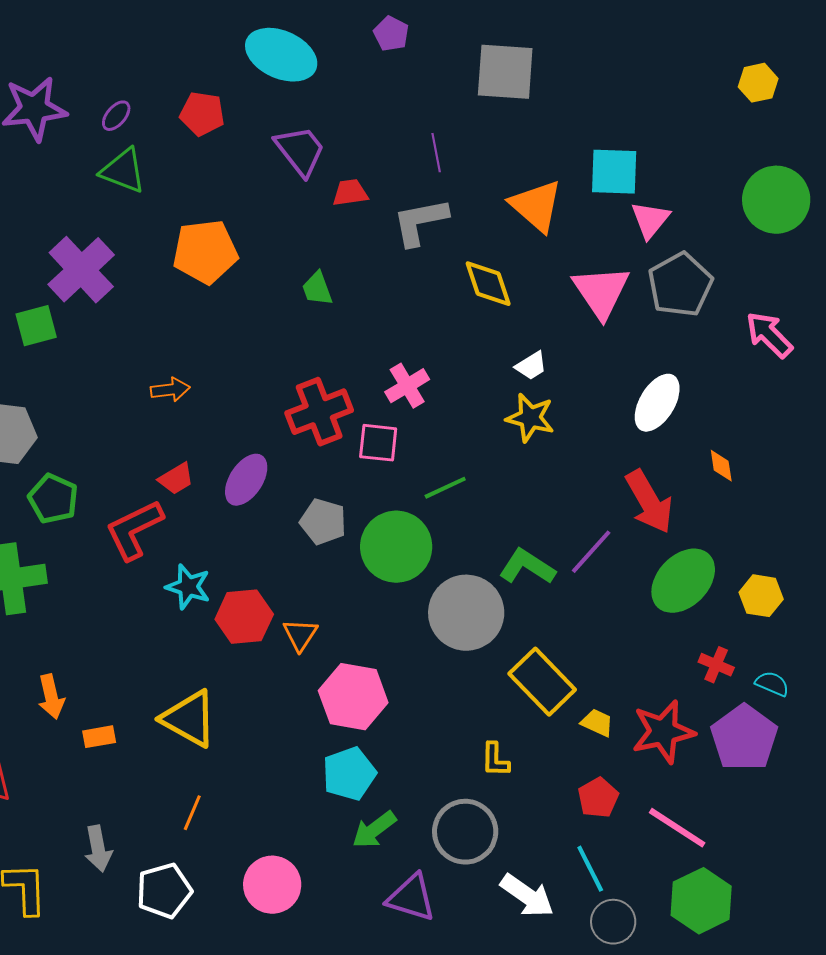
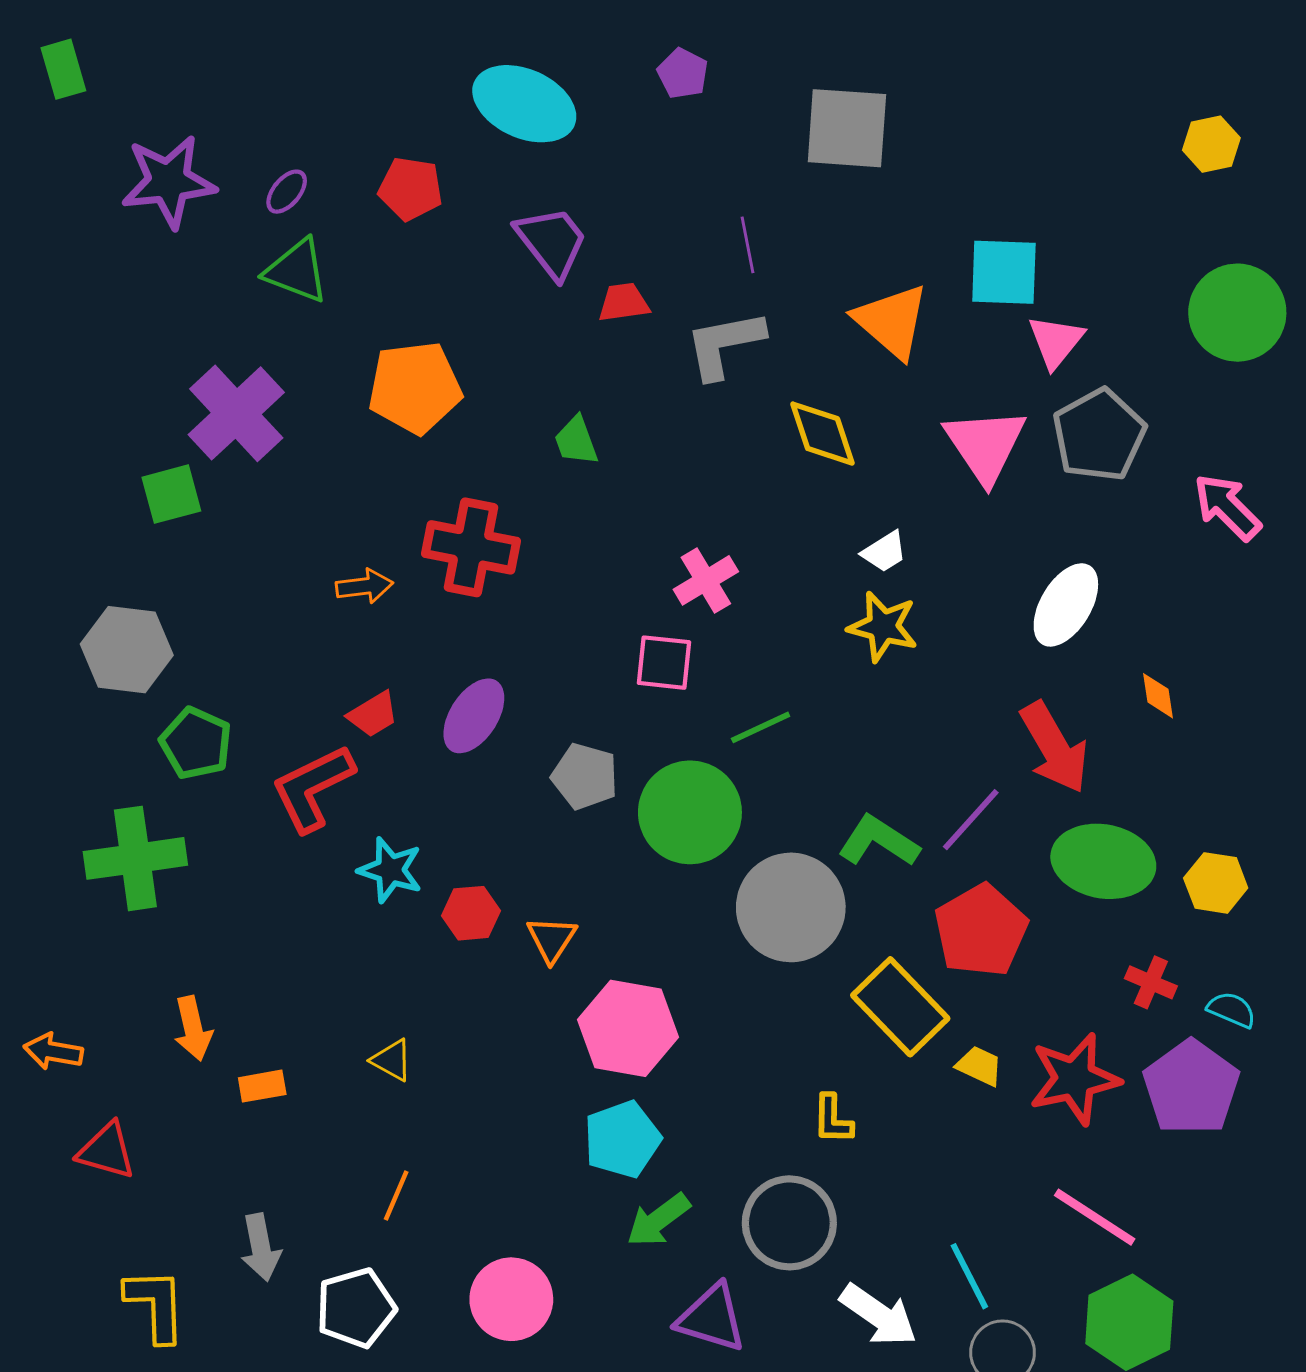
red cross: (319, 412) -> (471, 547), moved, turned 32
green ellipse: (683, 581) -> (1103, 861), turned 56
red hexagon: (244, 617) -> (471, 913), size x0.7
yellow triangle: (189, 719) -> (392, 1060), size x0.5
red pentagon: (598, 798) -> (981, 930), moved, size x1.6

